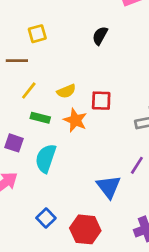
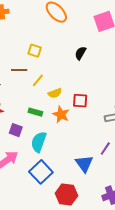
yellow square: (37, 34) -> (35, 51), turned 32
yellow line: (29, 91) -> (38, 80), moved
blue square: (46, 218) -> (41, 172), moved, size x1.6

